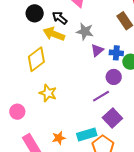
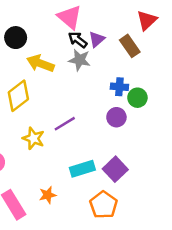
black arrow: (60, 18) -> (78, 40), moved
purple triangle: (97, 50) -> (97, 39), moved
purple line: (101, 96) -> (65, 124), moved
cyan rectangle: (87, 134) -> (82, 169), moved

